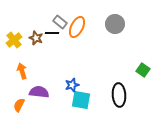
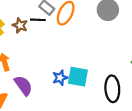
purple semicircle: (39, 92) -> (23, 85), turned 48
cyan square: (81, 100) -> (78, 77), moved

